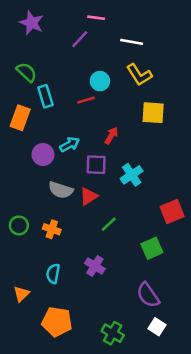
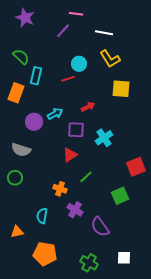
cyan rectangle: (45, 96) -> (36, 76), turned 30
red arrow: (111, 136) -> (88, 107), turned 32
gray semicircle: (61, 190) -> (21, 150), moved
orange cross: (52, 229) -> (60, 189), moved
orange triangle: (21, 294) -> (17, 232), turned 32
purple semicircle: (148, 295) -> (100, 227), moved
white square: (157, 327) -> (124, 258), turned -32

